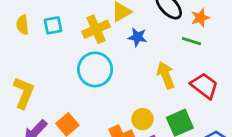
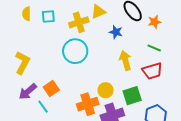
blue star: (137, 37) -> (116, 32), moved
green line: (191, 41) -> (154, 48), moved
red trapezoid: (204, 86) -> (152, 71), turned 120

